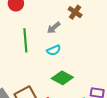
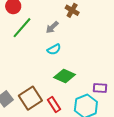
green line: (25, 40) -> (22, 28), moved, turned 50

